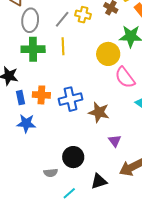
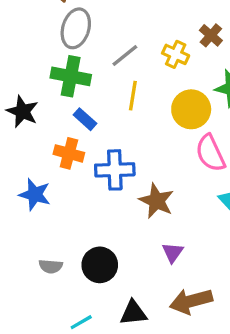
yellow cross: (83, 15) -> (176, 54), moved
gray line: (62, 19) -> (125, 56), moved
yellow line: (63, 46) -> (133, 96), moved
blue rectangle: (20, 98) -> (85, 119), moved, turned -48
gray semicircle: (51, 173) -> (51, 266), moved

